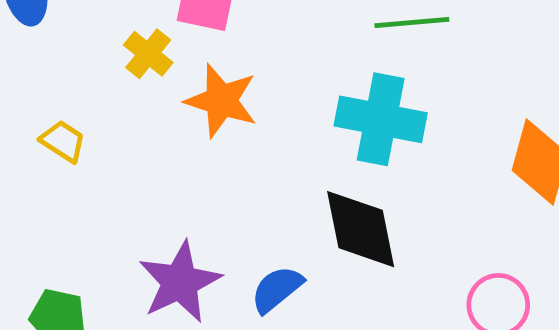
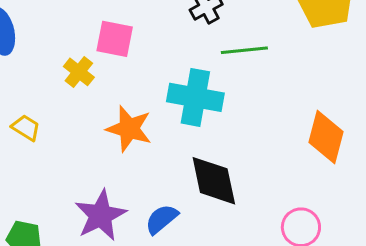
orange star: (221, 101) -> (129, 129), moved
cyan cross: (381, 119) -> (195, 97), moved

